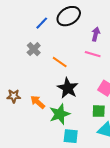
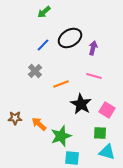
purple arrow: (96, 34) -> (93, 48), moved
orange line: (60, 62) -> (61, 84), turned -56
black star: (68, 88) -> (81, 104), moved

